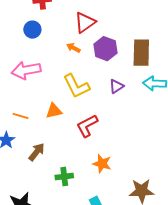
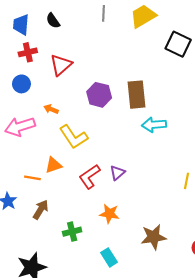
red triangle: (85, 22) -> (61, 65), moved
orange arrow: (73, 48) -> (51, 109), moved
purple triangle: (116, 86) -> (117, 173), moved
orange line: (21, 116) -> (32, 178), moved

